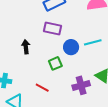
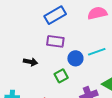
black arrow: (26, 47) -> (30, 62), turned 112

